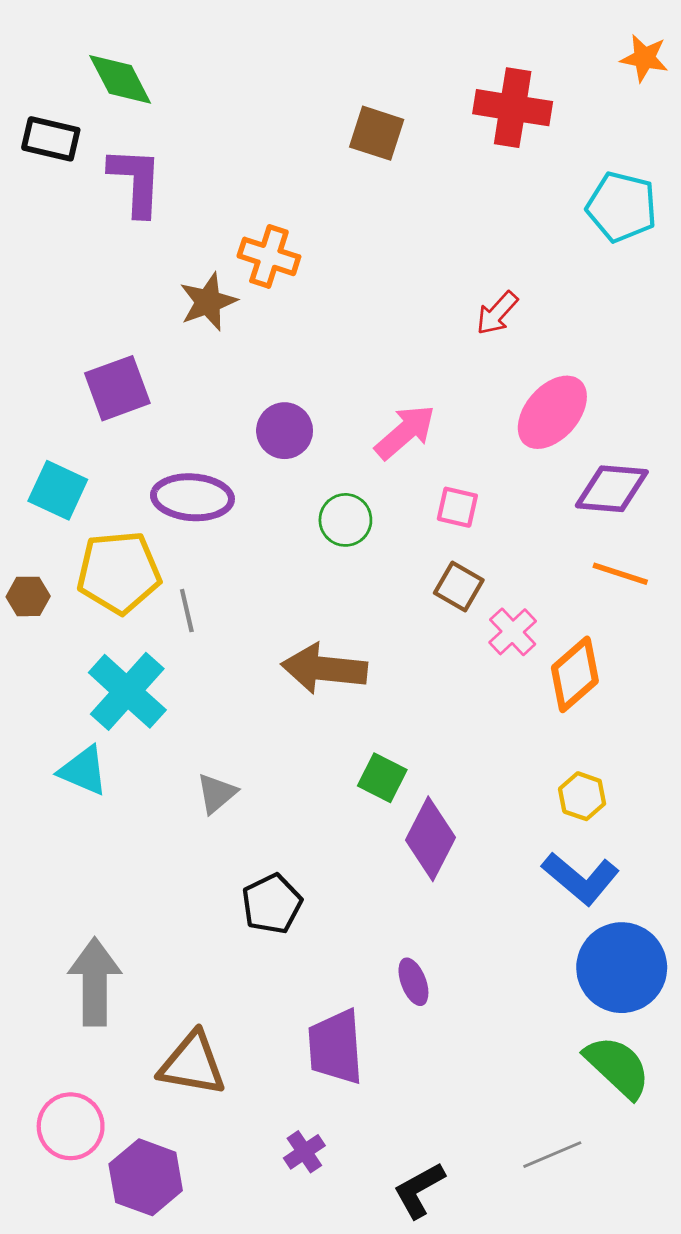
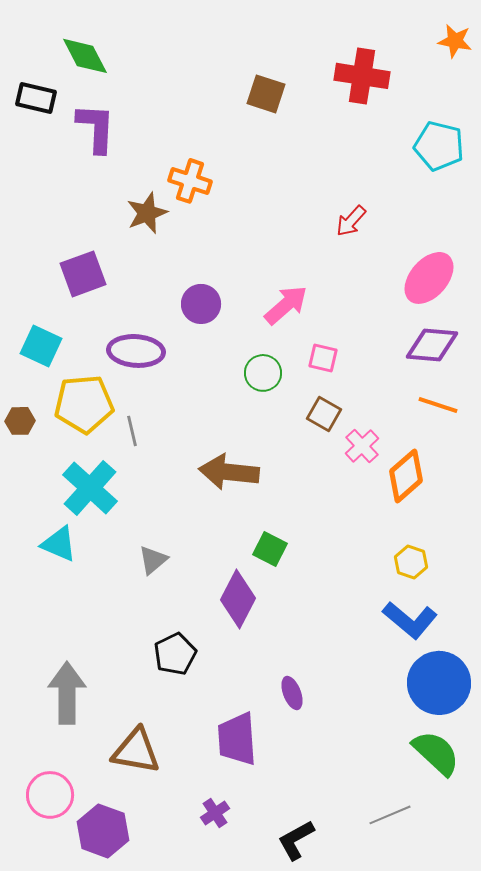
pink ellipse: (552, 412) -> (429, 278), moved
green circle: (345, 520) -> (263, 373), moved
purple diamond: (430, 839) -> (238, 599), moved
black pentagon: (272, 904) -> (175, 654), moved

